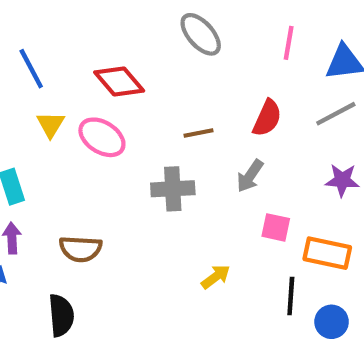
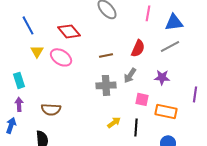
purple star: (342, 180) -> (162, 77), moved
gray cross: (173, 189) -> (106, 85), moved
black line: (291, 296) -> (136, 127), moved

